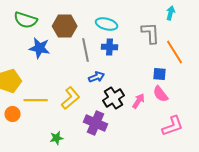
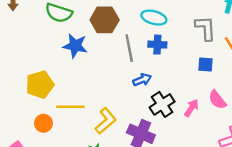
blue square: (160, 74) -> (206, 65), moved
yellow L-shape: (70, 98) -> (106, 121), moved

